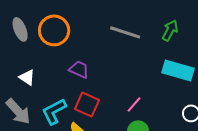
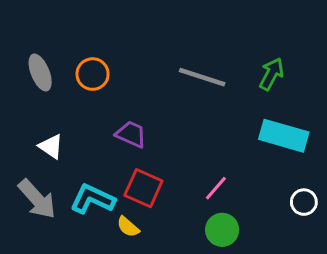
orange circle: (54, 30) -> (93, 74), size x0.7
cyan L-shape: (54, 111) -> (93, 199), turned 52

